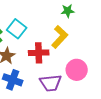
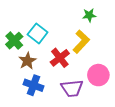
red cross: (39, 53) -> (60, 58), turned -36

